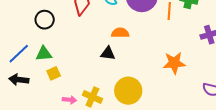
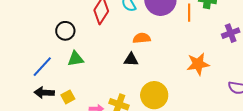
green triangle: (44, 54) -> (76, 59), moved
yellow square: (54, 73) -> (68, 97), moved

